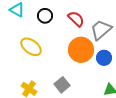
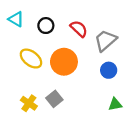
orange circle: (81, 50) -> (64, 62), moved
gray square: (62, 85) -> (54, 99), moved

